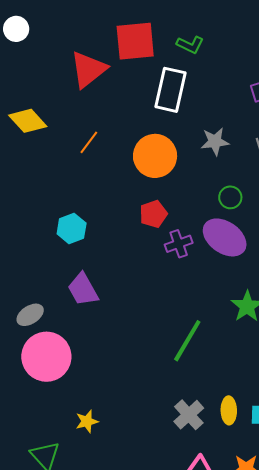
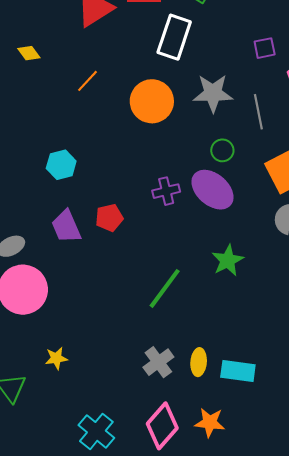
yellow diamond: (28, 121) -> (29, 53), size x0.6
gray star: (215, 142) -> (213, 93), size x1.4
red pentagon: (153, 214) -> (109, 218), moved

